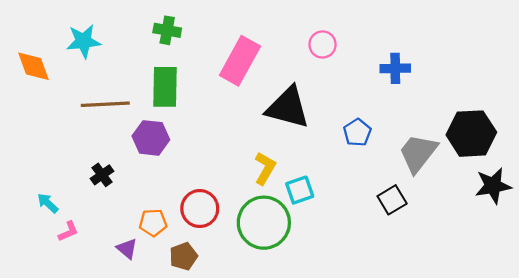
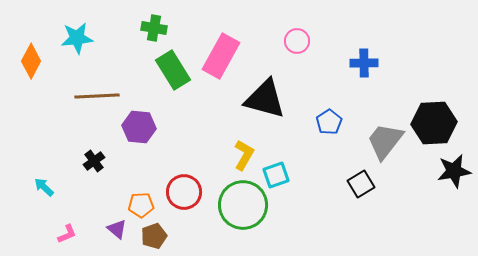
orange diamond: (34, 66) -> (31, 61), turned 48
green rectangle: (165, 87) -> (173, 70), moved, turned -33
pink L-shape: (68, 231) -> (67, 234), moved
brown pentagon: (183, 256) -> (154, 236), moved

